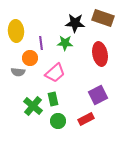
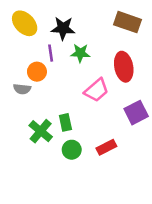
black star: (75, 23) -> (63, 28), moved
yellow ellipse: (16, 31) -> (25, 23), moved, turned -40
pink trapezoid: (55, 73) -> (96, 90), moved
purple square: (98, 95) -> (136, 113), moved

